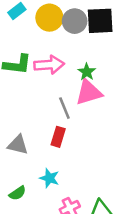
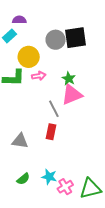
yellow circle: (49, 18) -> (29, 57), moved
pink arrow: (49, 65) -> (39, 76), size x0.6
cyan star: (49, 178) -> (49, 177), moved

